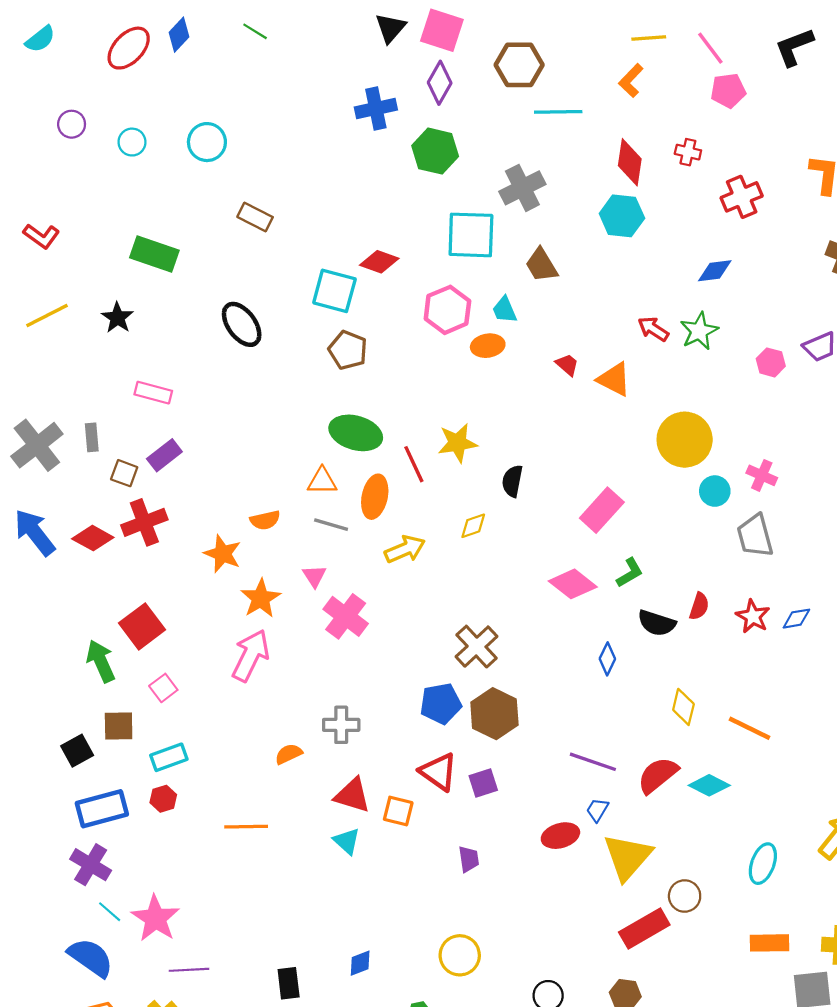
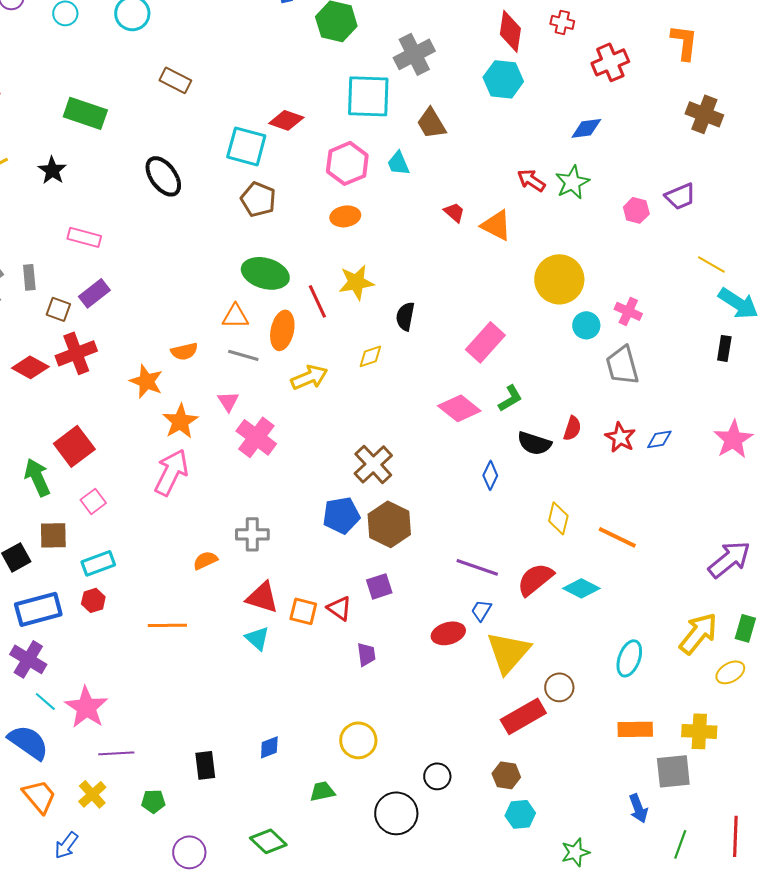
orange ellipse: (488, 346) -> (345, 216), moved
red triangle: (438, 772) -> (339, 608), moved, size x0.7

